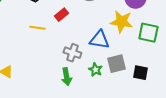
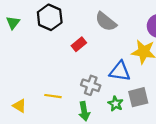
yellow line: (37, 28) -> (53, 96), moved

